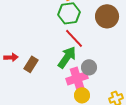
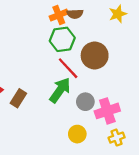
brown circle: (107, 16) -> (95, 55), moved
pink cross: (77, 78) -> (107, 111), moved

